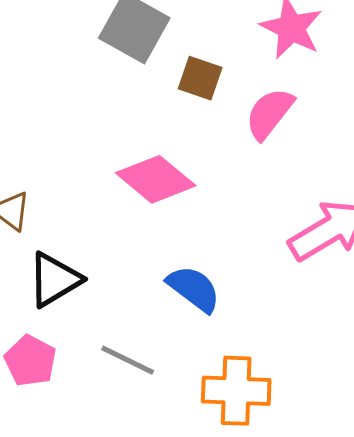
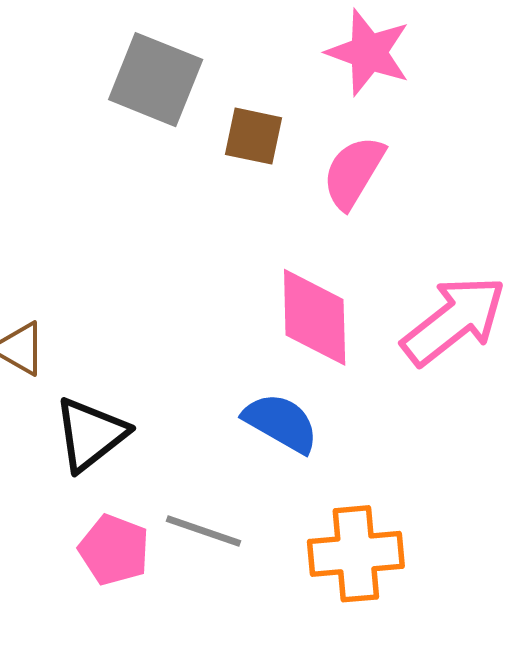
pink diamond: (156, 179) -> (315, 317), moved, turned 56
pink pentagon: (30, 361) -> (114, 550), moved

